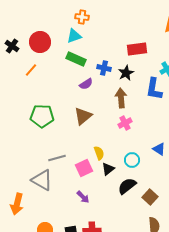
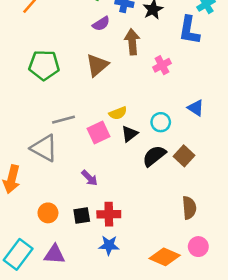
brown arrow: (121, 98) -> (132, 42), moved
pink cross: (125, 123) -> (162, 65), moved
yellow semicircle: (99, 153) -> (118, 113), turned 88
purple arrow: (83, 197) -> (89, 178), moved
brown square: (150, 197) -> (184, 156), moved

